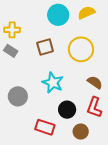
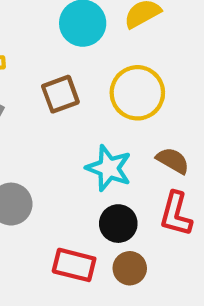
cyan star: (53, 83) -> (109, 168), moved
brown circle: (81, 132) -> (130, 268), moved

